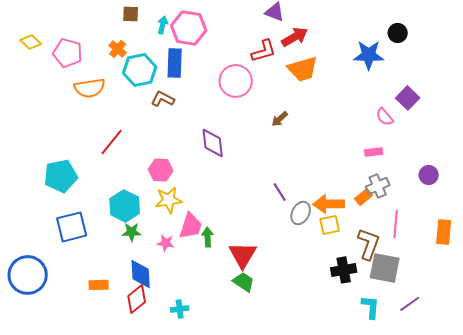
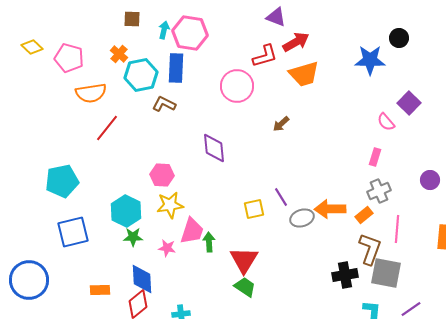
red line: (112, 142) -> (107, 128), moved
pink rectangle: (374, 152) -> (375, 157), turned -66
orange rectangle: (364, 197) -> (364, 215), moved
gray ellipse: (301, 213) -> (302, 218), turned 45
yellow square: (330, 225) -> (254, 209), moved

